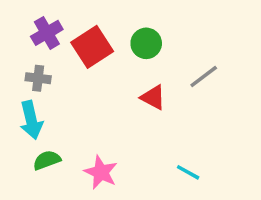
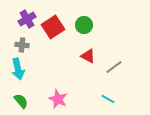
gray line: (204, 76) -> (114, 67), moved
green semicircle: (47, 160) -> (21, 101), moved, turned 70

